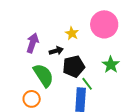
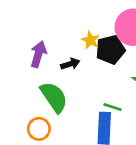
black pentagon: (74, 66) -> (110, 50), moved
green line: (87, 84) -> (112, 107), turned -32

